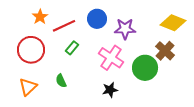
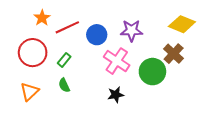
blue circle: (97, 19) -> (97, 35), moved
green rectangle: (72, 48) -> (64, 60), moved

